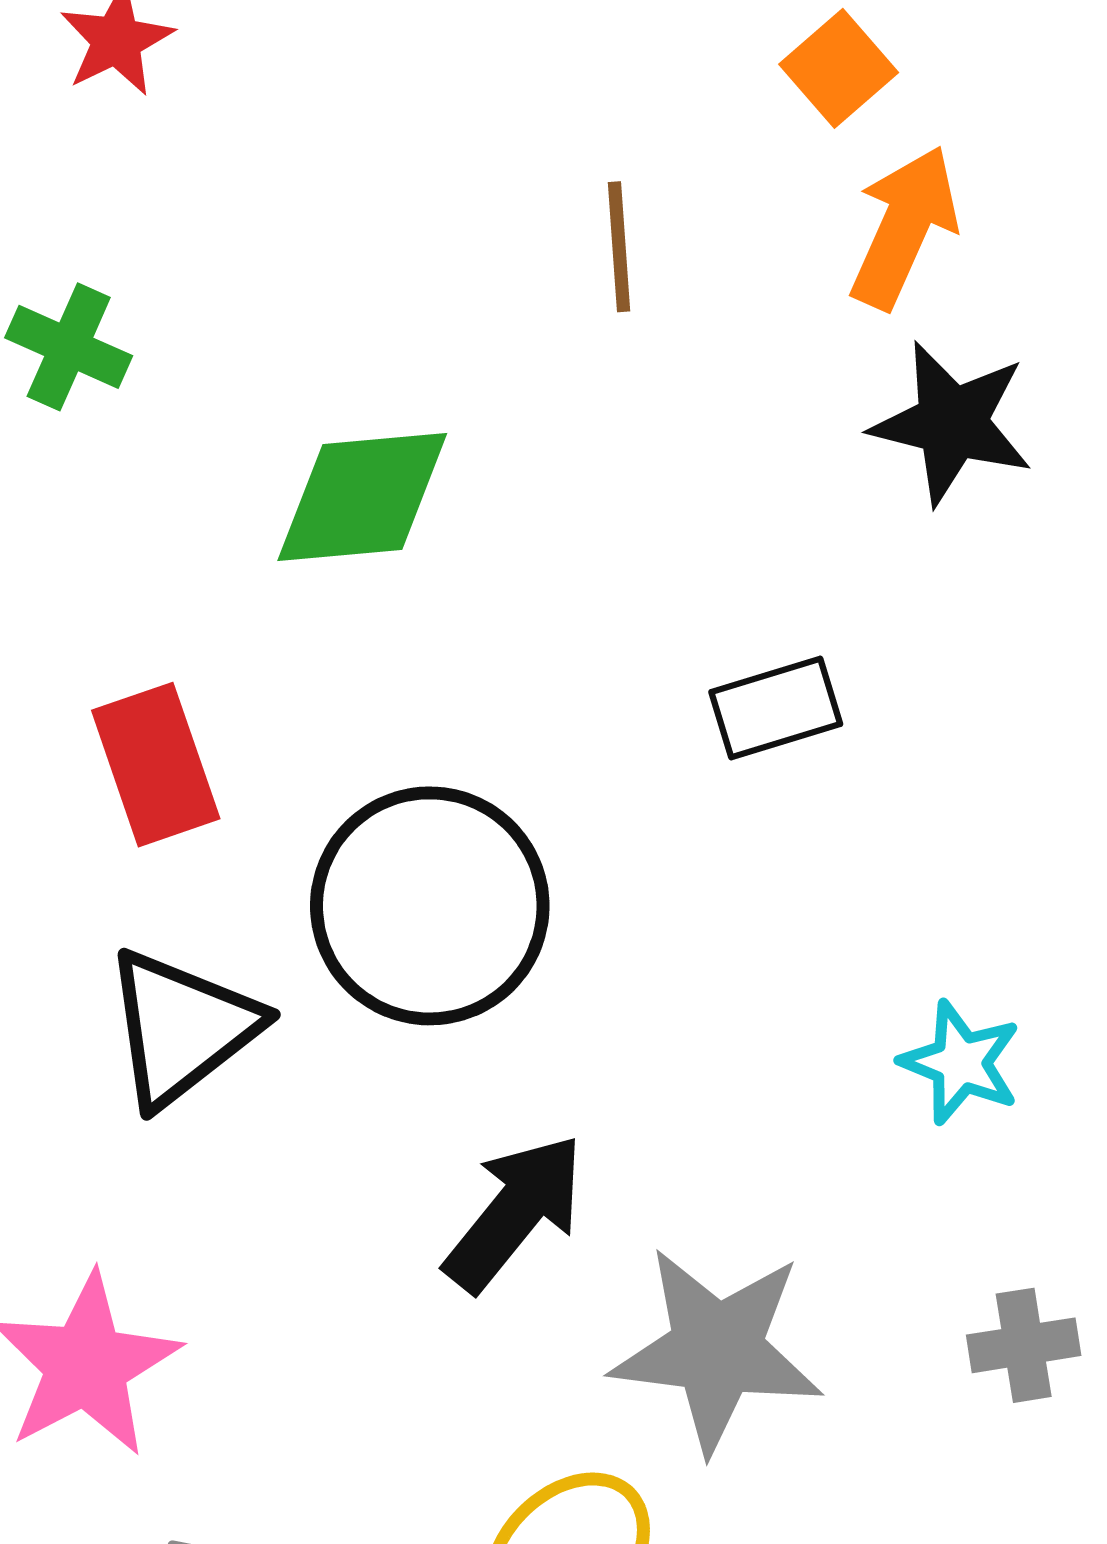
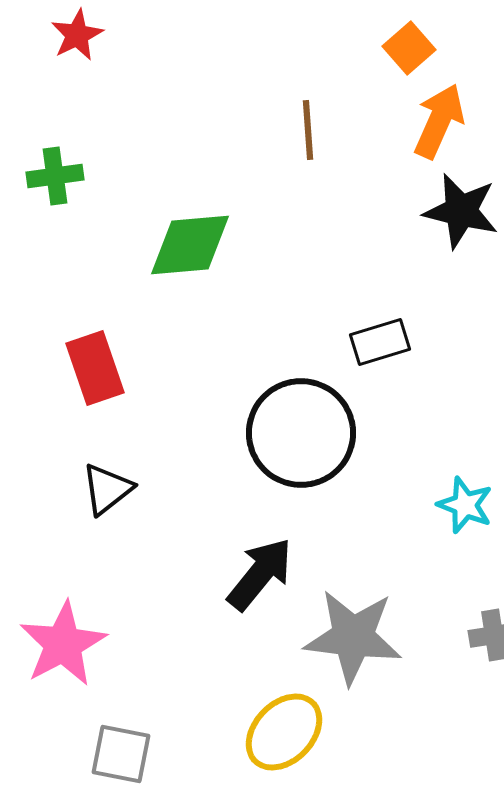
green cross: (69, 347) -> (55, 176), turned -32
black circle: (430, 906) -> (301, 433), moved
black triangle: (182, 1028) -> (107, 489), size x0.7

